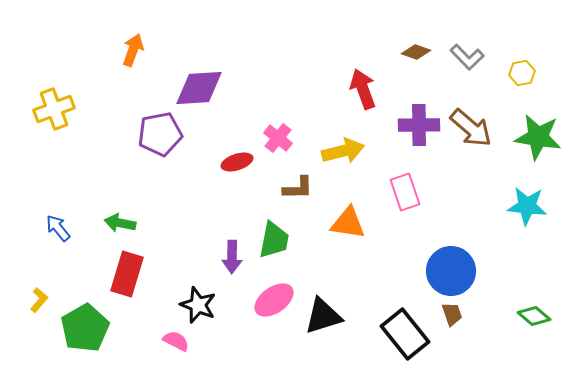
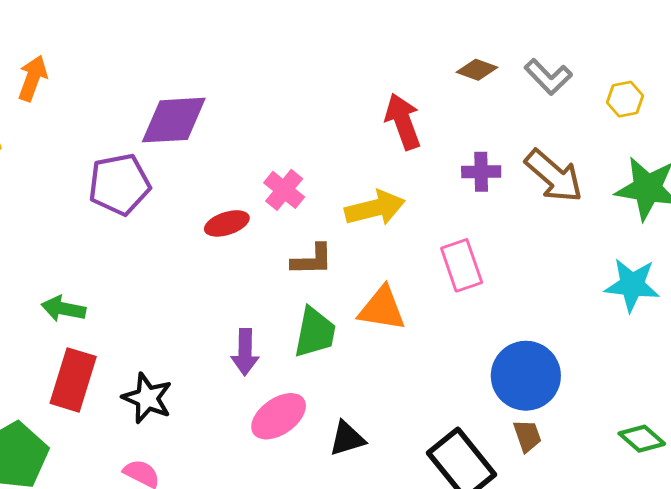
orange arrow: (133, 50) -> (33, 78), moved
purple cross: (419, 125) -> (481, 172), size x0.7
green trapezoid: (274, 240) -> (315, 332), moved
purple arrow: (232, 257) -> (245, 352), moved
black star: (198, 305) -> (147, 398), moved
black triangle: (323, 316) -> (347, 439), size x0.7

